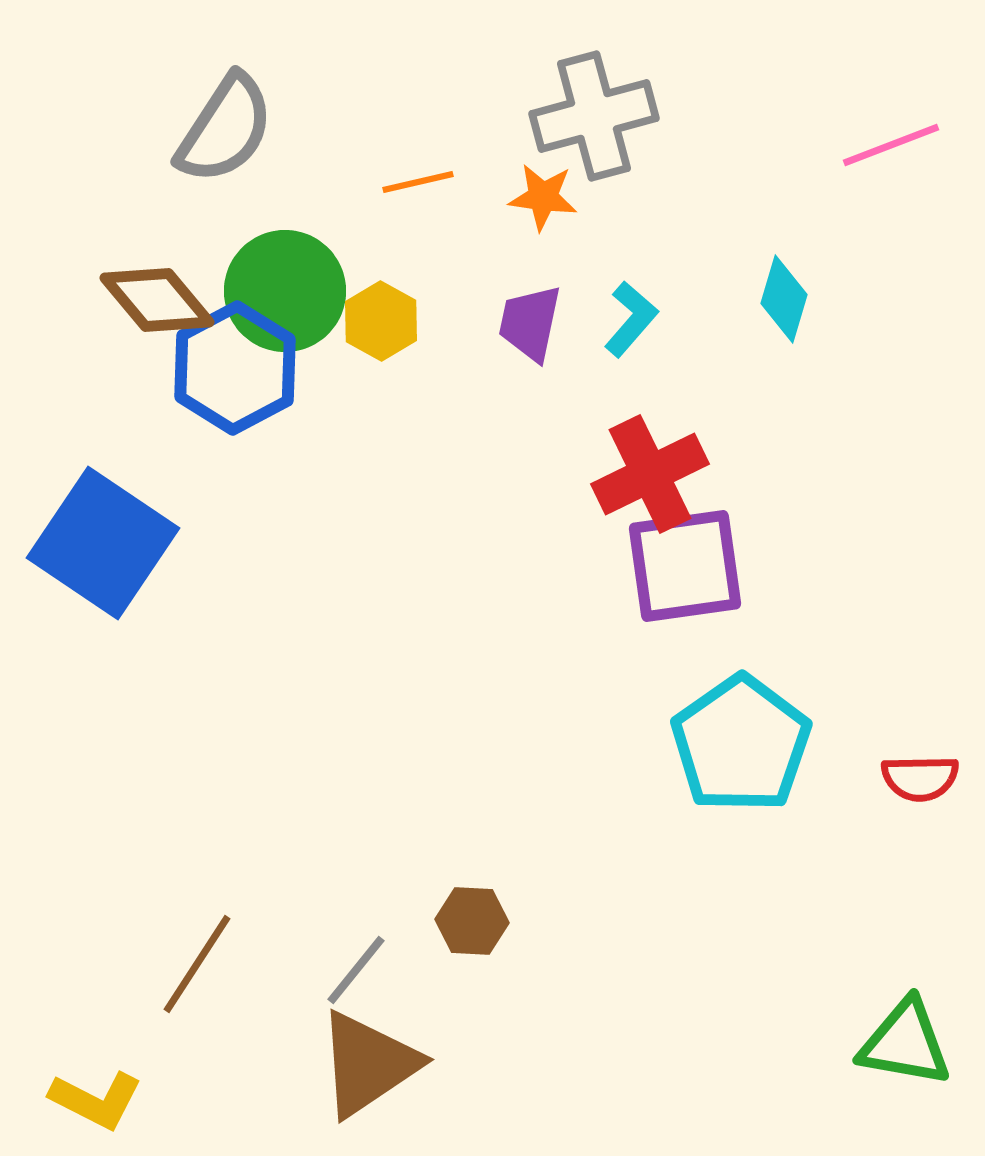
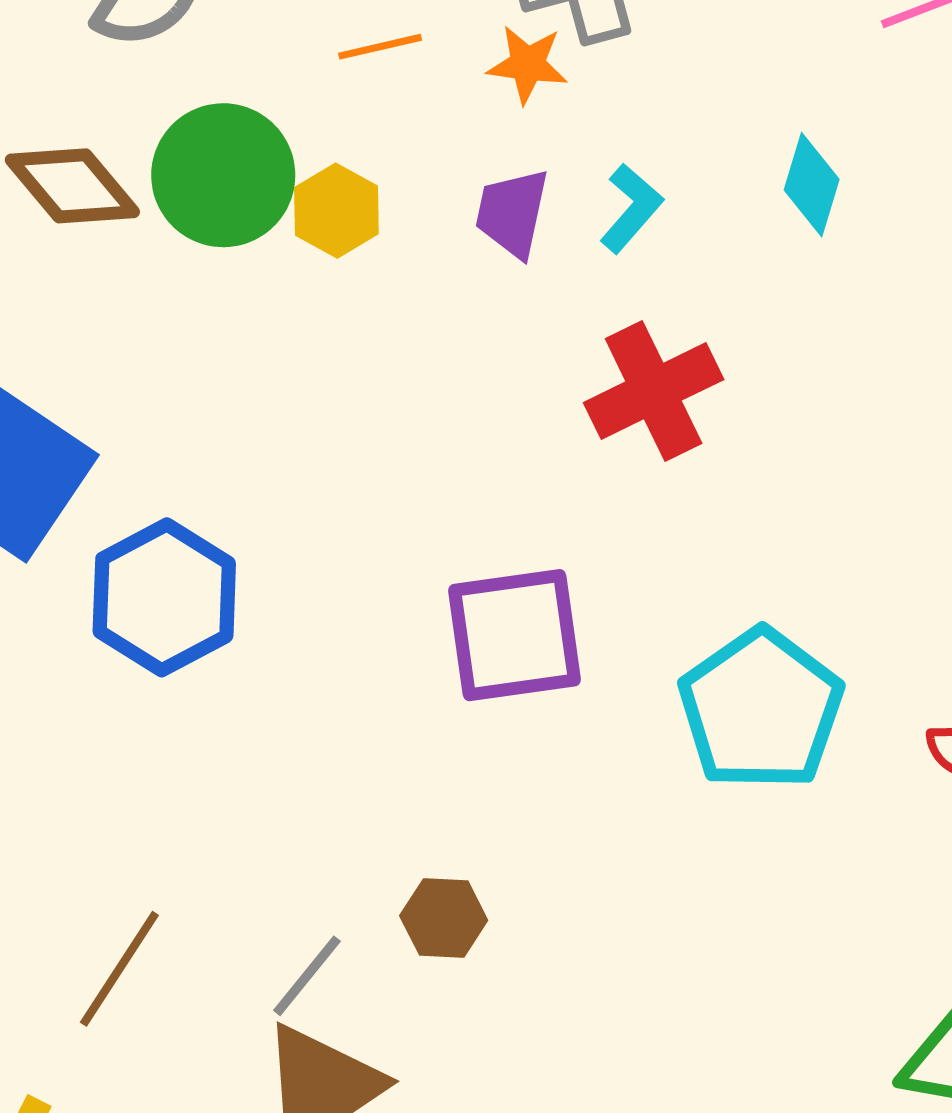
blue hexagon: (235, 368) -> (164, 597), moved
purple square: (685, 566) -> (514, 635), moved

